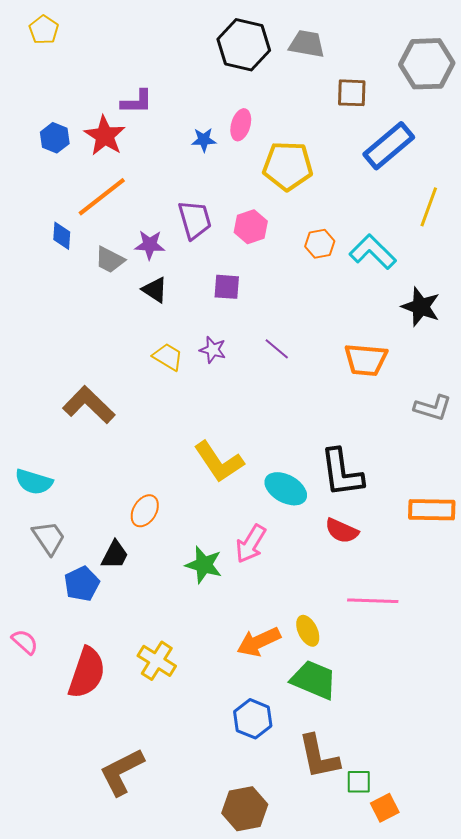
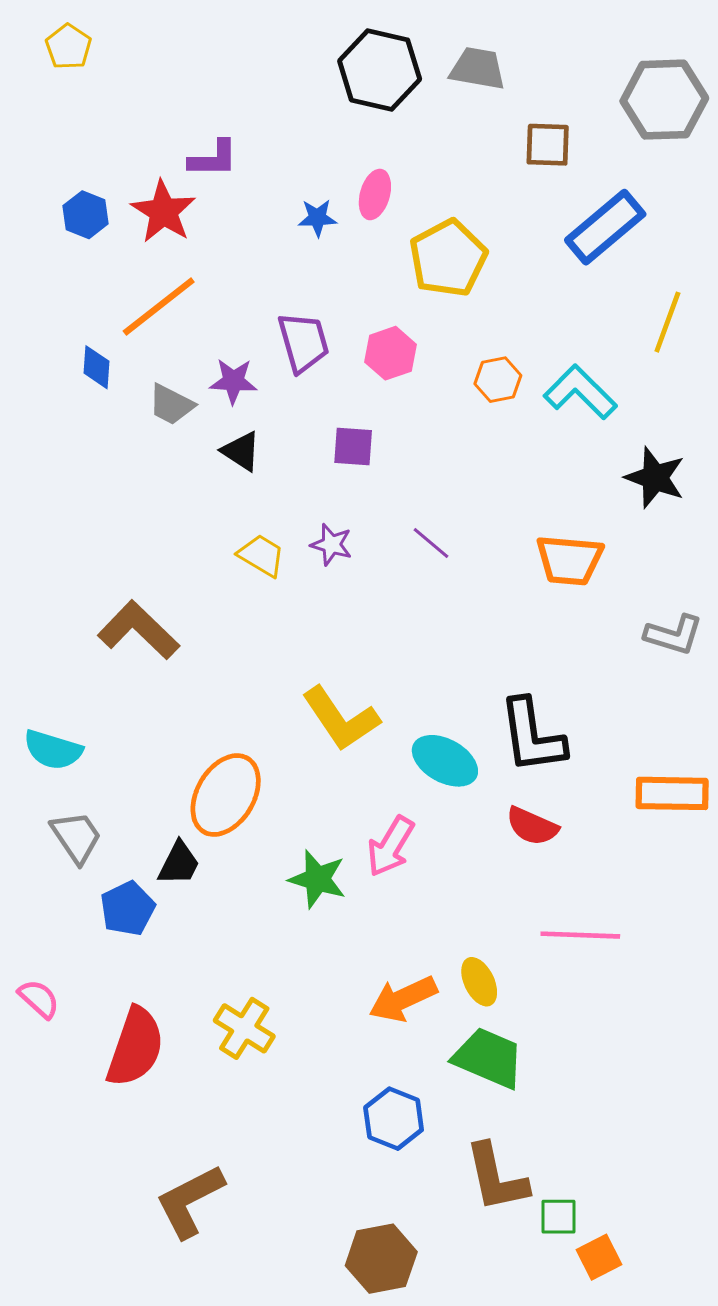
yellow pentagon: (288, 166) -> (448, 258), turned -30
orange ellipse: (145, 511) -> (226, 795), size x1.6

